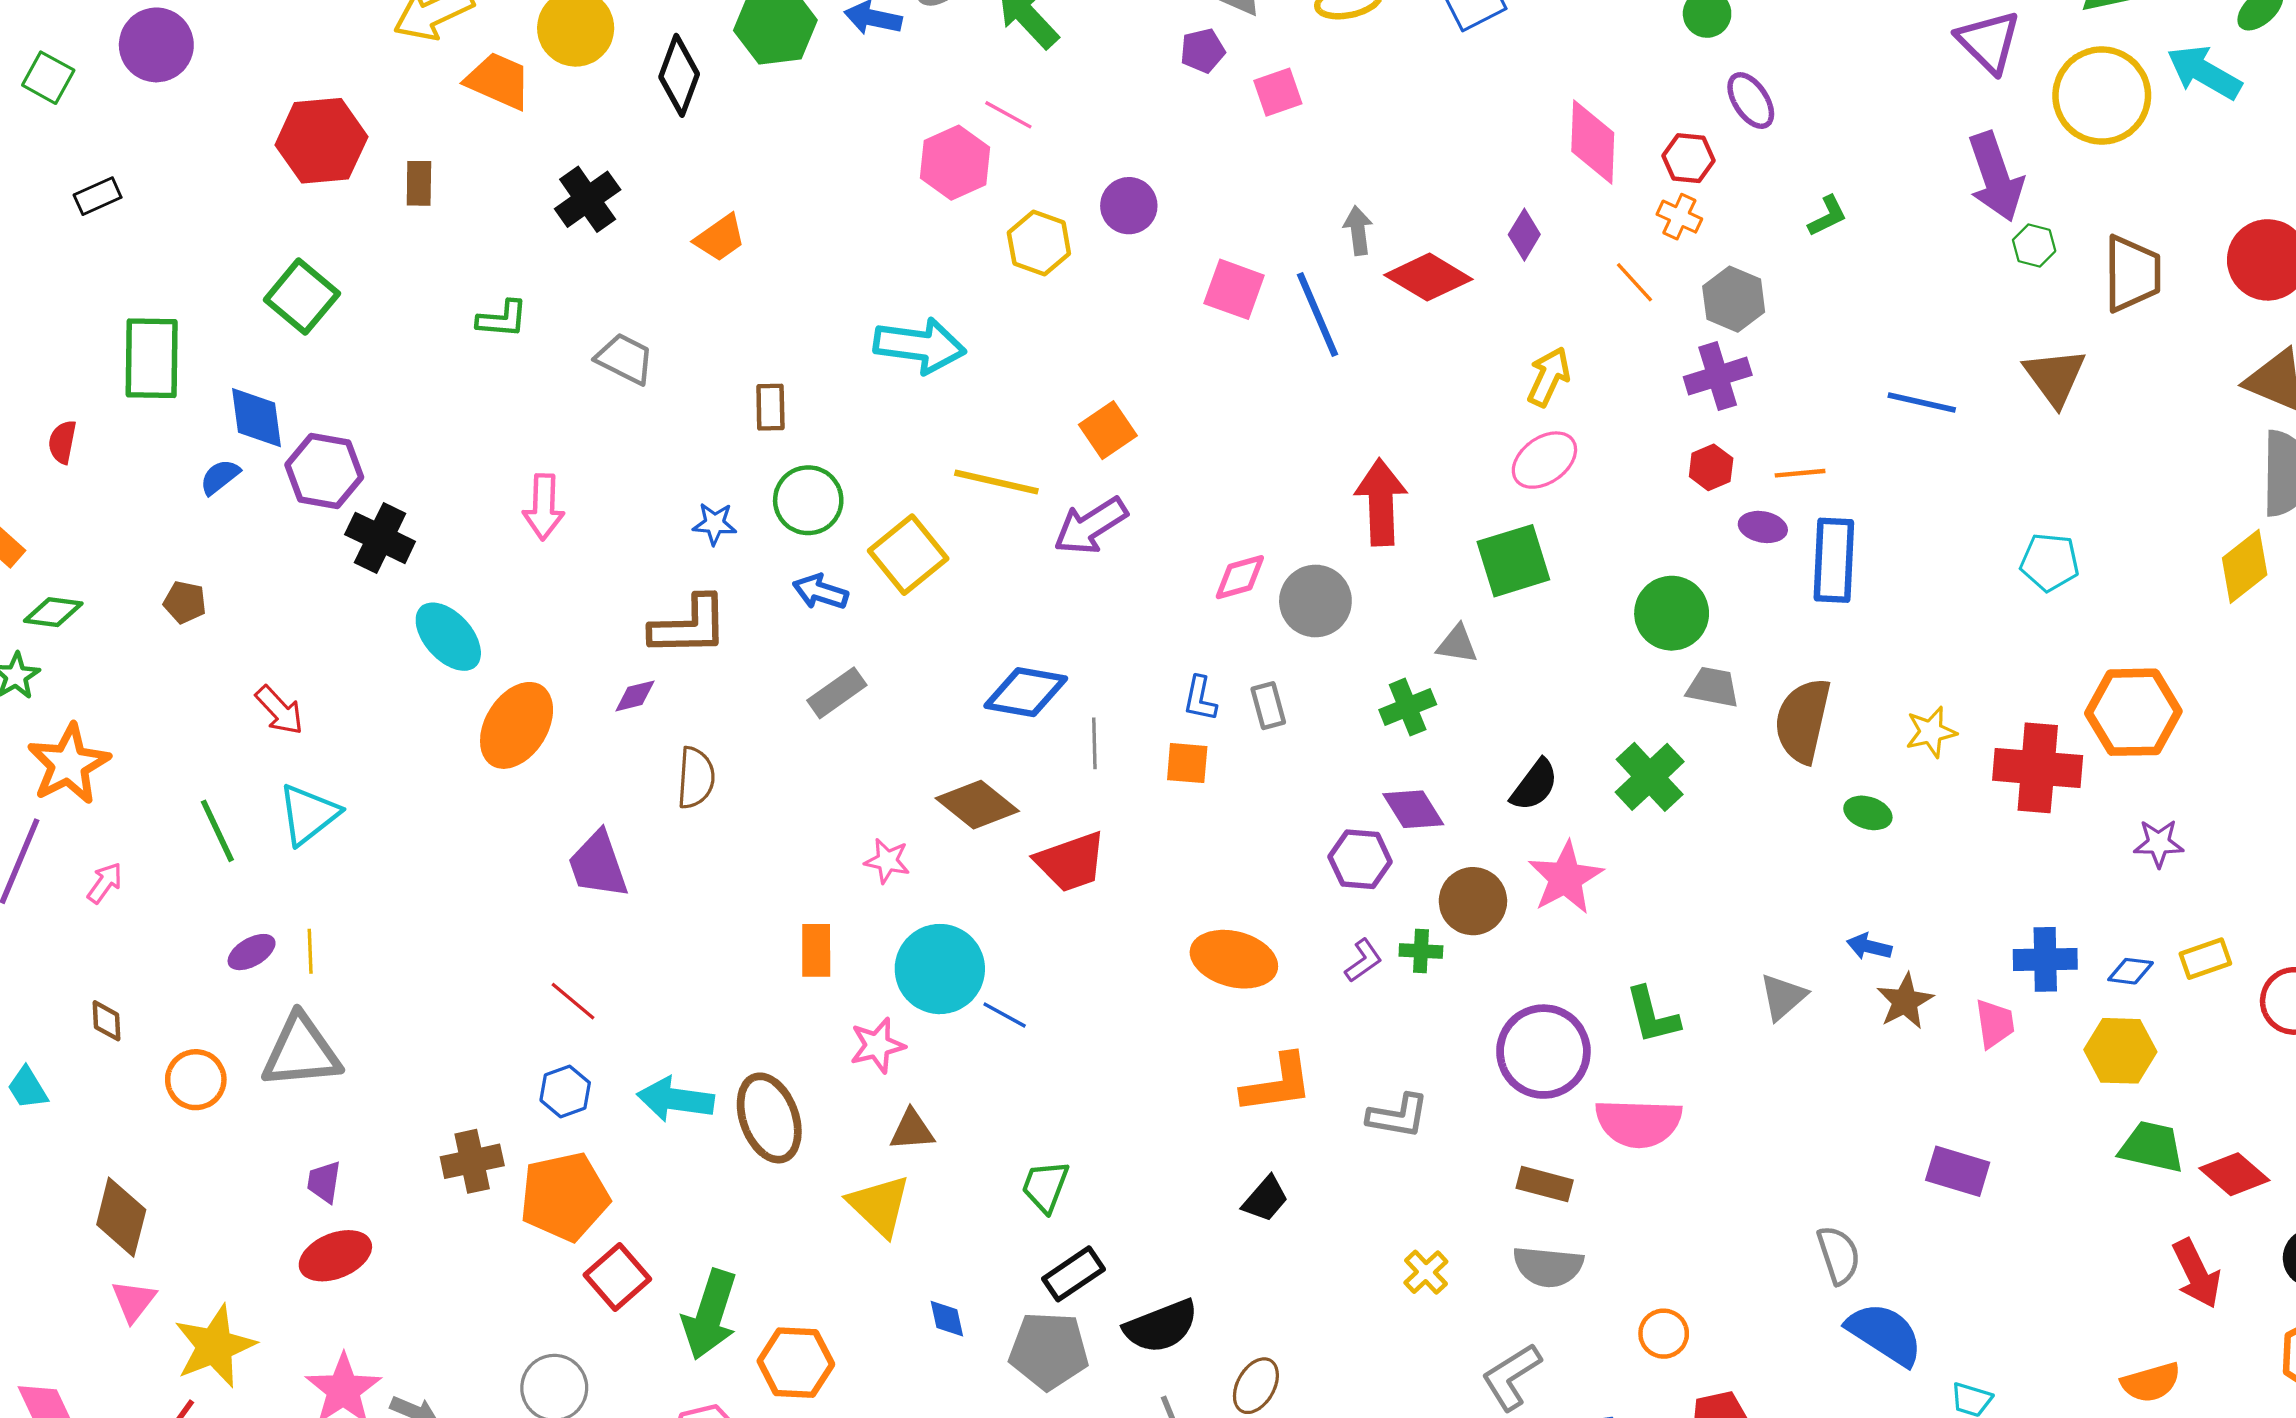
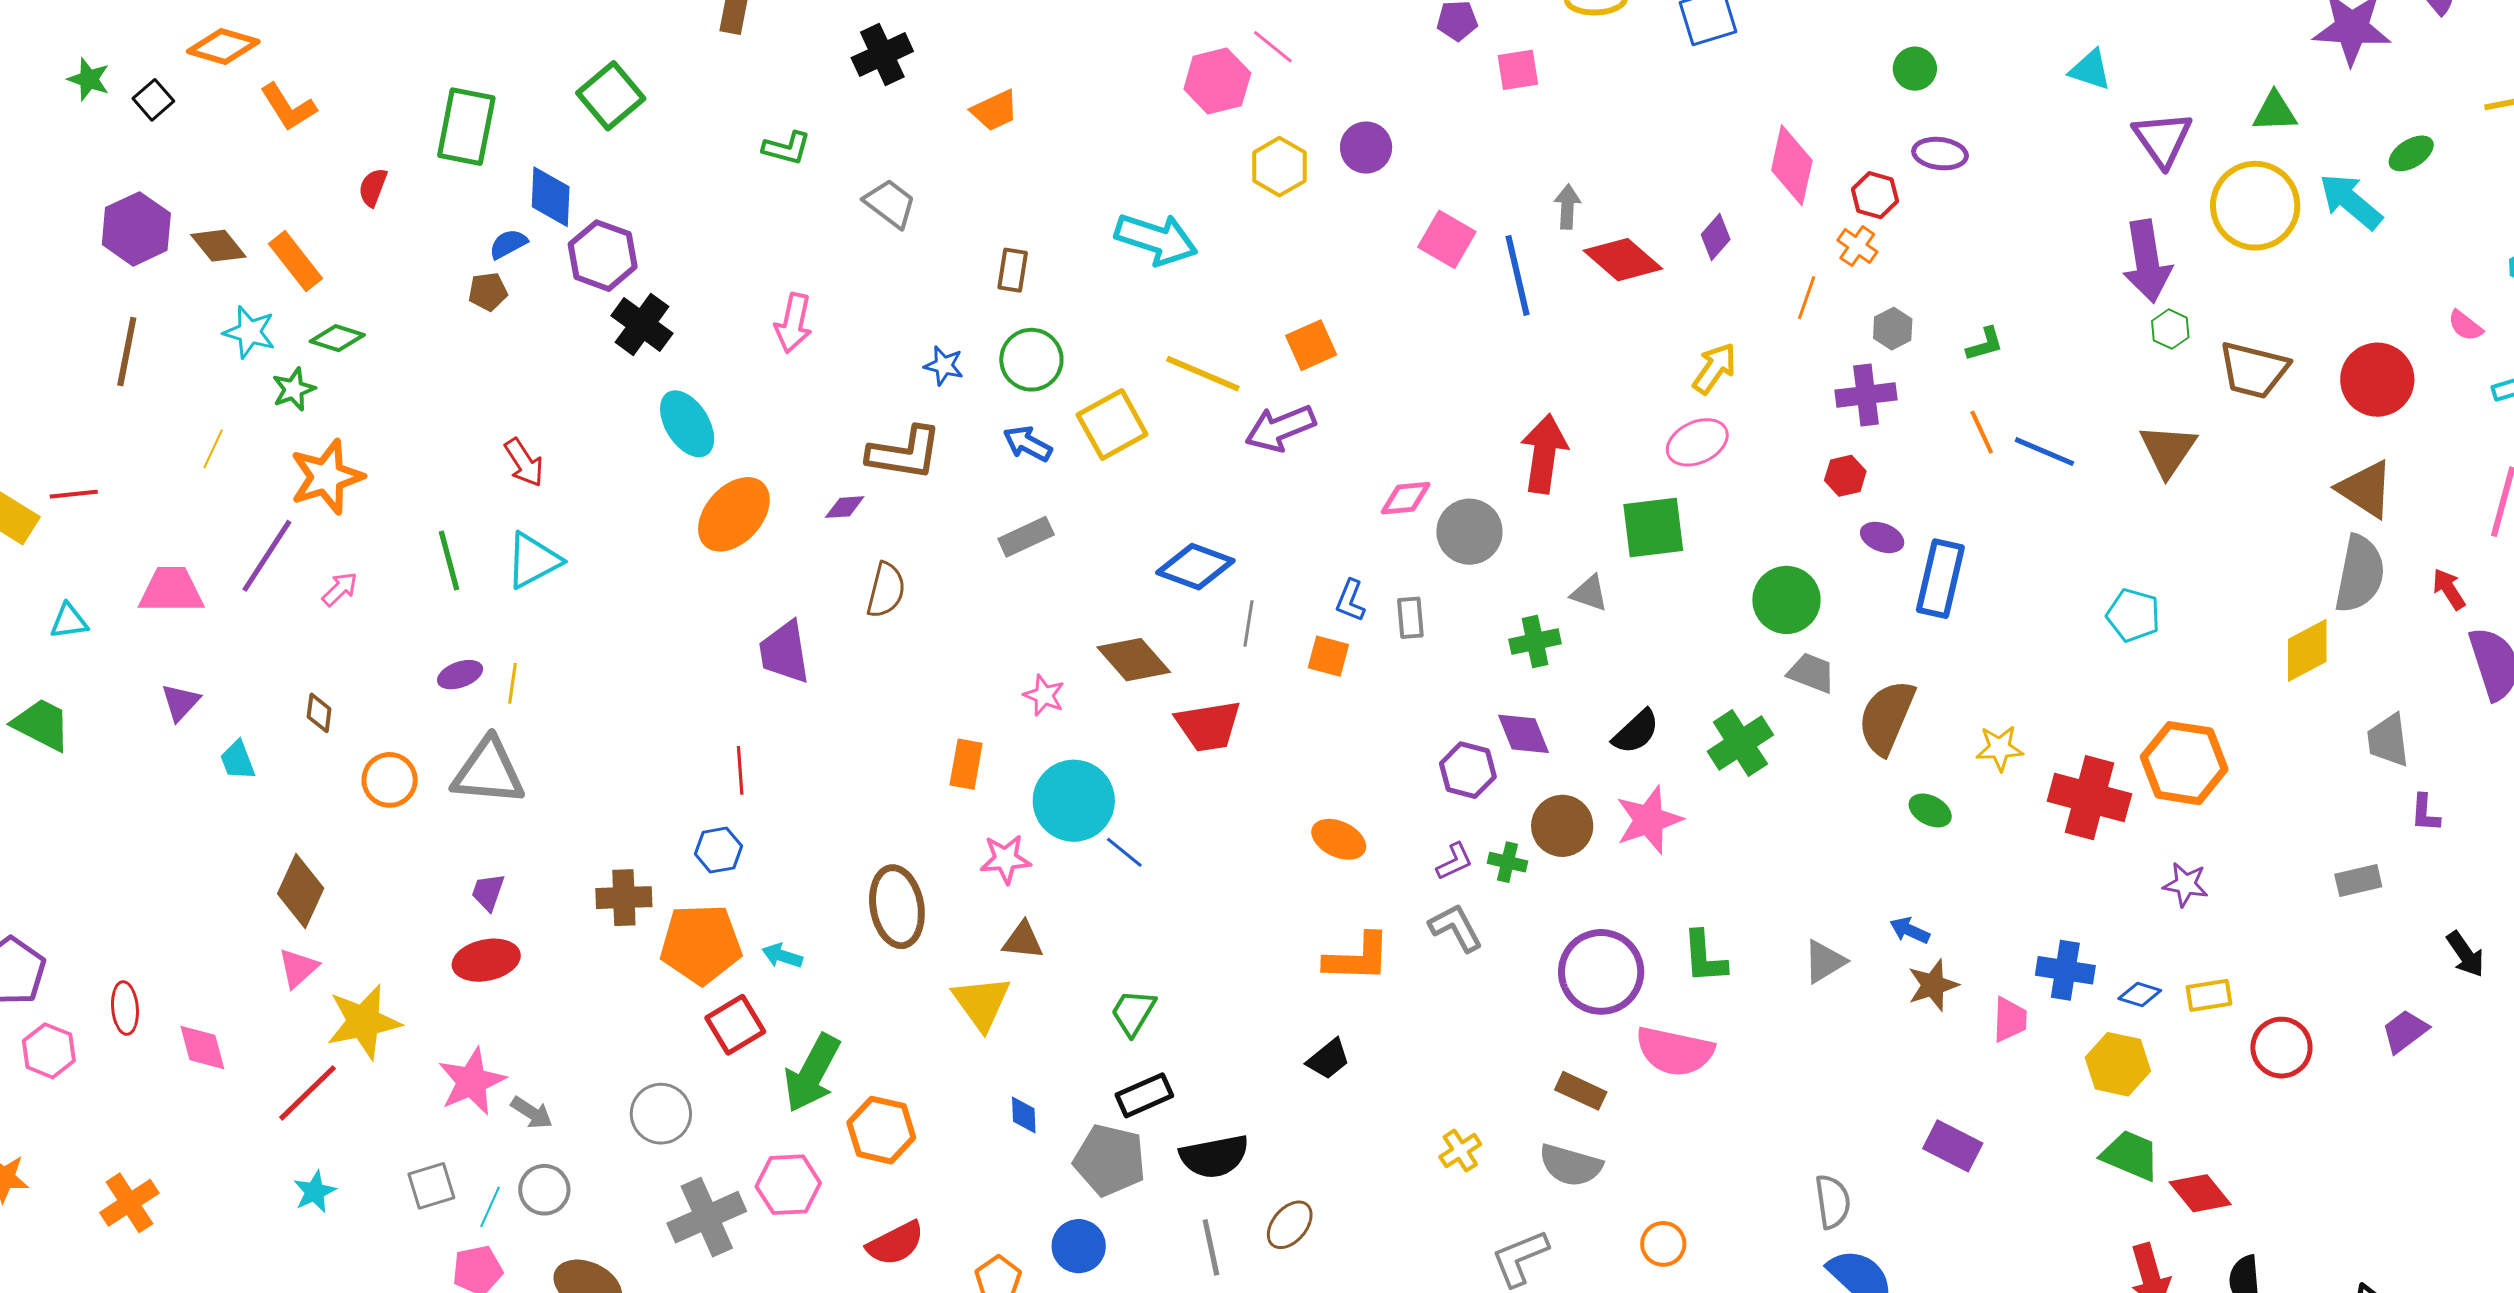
purple ellipse: (1751, 101) -> (1940, 154), turned -60
green L-shape: (1827, 216) -> (1985, 344), moved
brown trapezoid: (2132, 274) -> (2254, 370), turned 94
orange line: (1635, 282) -> (1807, 298), turned 51
gray hexagon: (1734, 299) -> (1893, 329), size x0.7
orange line: (1800, 473) -> (1982, 432), moved, turned 60
brown pentagon: (185, 602) -> (488, 292), moved, turned -30
orange ellipse: (1234, 959) -> (1339, 839), size x0.7
red line: (573, 1001) -> (740, 770), turned 36
cyan arrow: (675, 1099) -> (782, 956), moved, size x0.6
gray L-shape: (1398, 1116) -> (1456, 928), moved, turned -138

